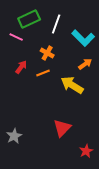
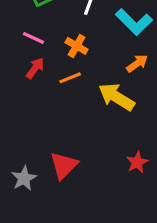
pink line: (16, 37) -> (33, 38), moved
red triangle: (62, 128) -> (64, 166), moved
red star: (86, 151) -> (137, 162), moved

